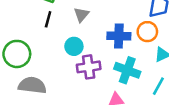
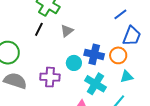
cyan circle: (74, 46) -> (74, 63), moved
purple cross: (89, 67) -> (50, 77), moved

